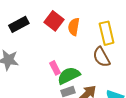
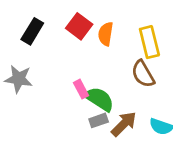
black rectangle: (19, 24) -> (32, 31), turned -30
green semicircle: (69, 76) -> (99, 99), turned 60

